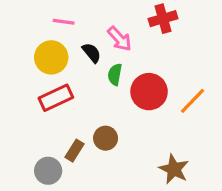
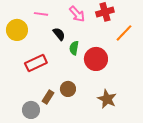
pink arrow: (120, 39) -> (77, 14), moved
yellow circle: (51, 57) -> (17, 30), moved
orange line: (192, 101) -> (124, 33), moved
brown star: (174, 169) -> (107, 99), moved

